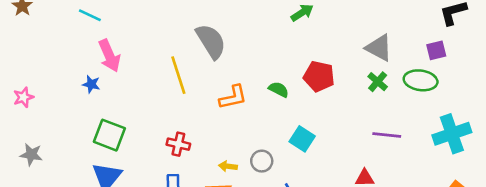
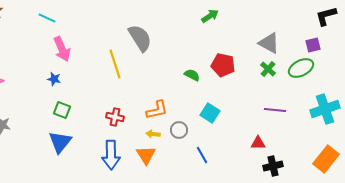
green ellipse: (421, 80) -> (301, 68), turned -35
blue star: (91, 84) -> (54, 79), moved
orange L-shape: (233, 97) -> (157, 110), moved
green square: (109, 135) -> (62, 110), size x0.7

